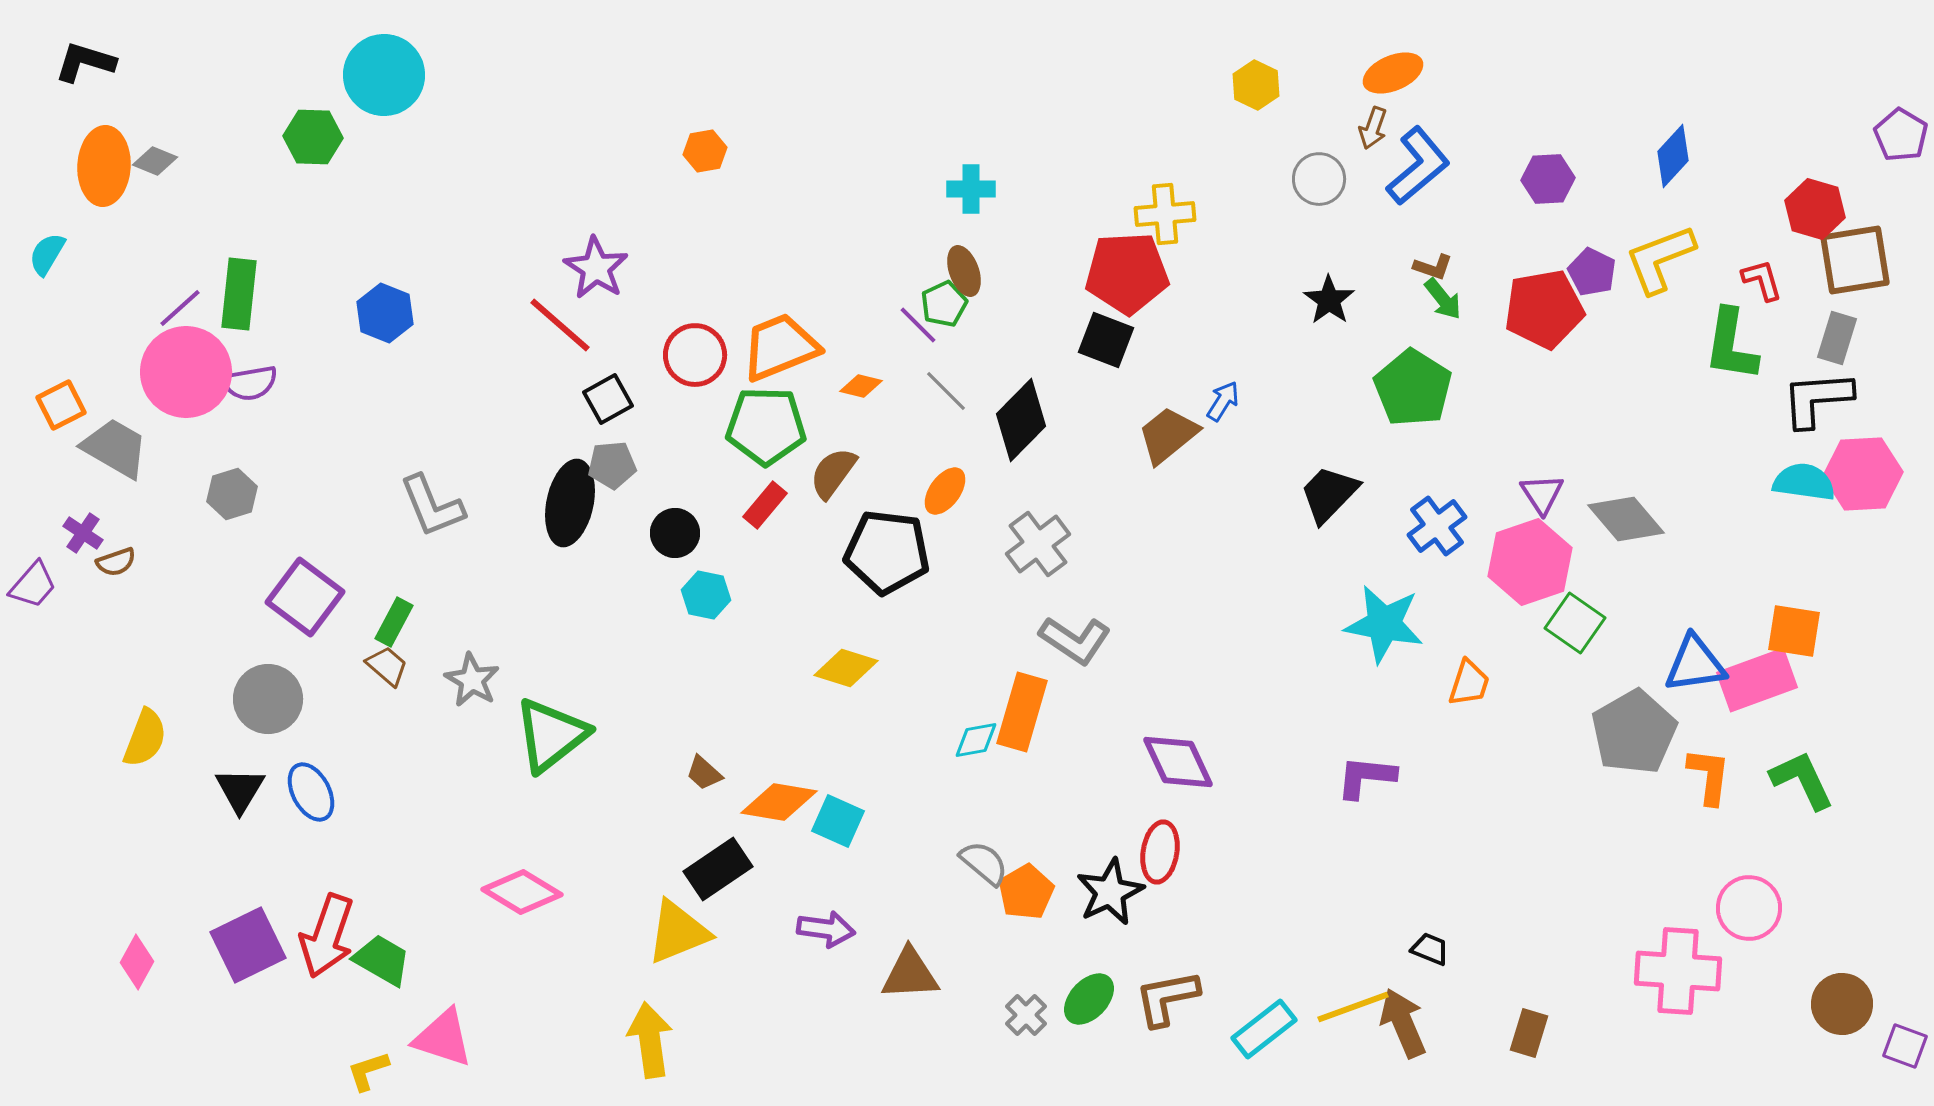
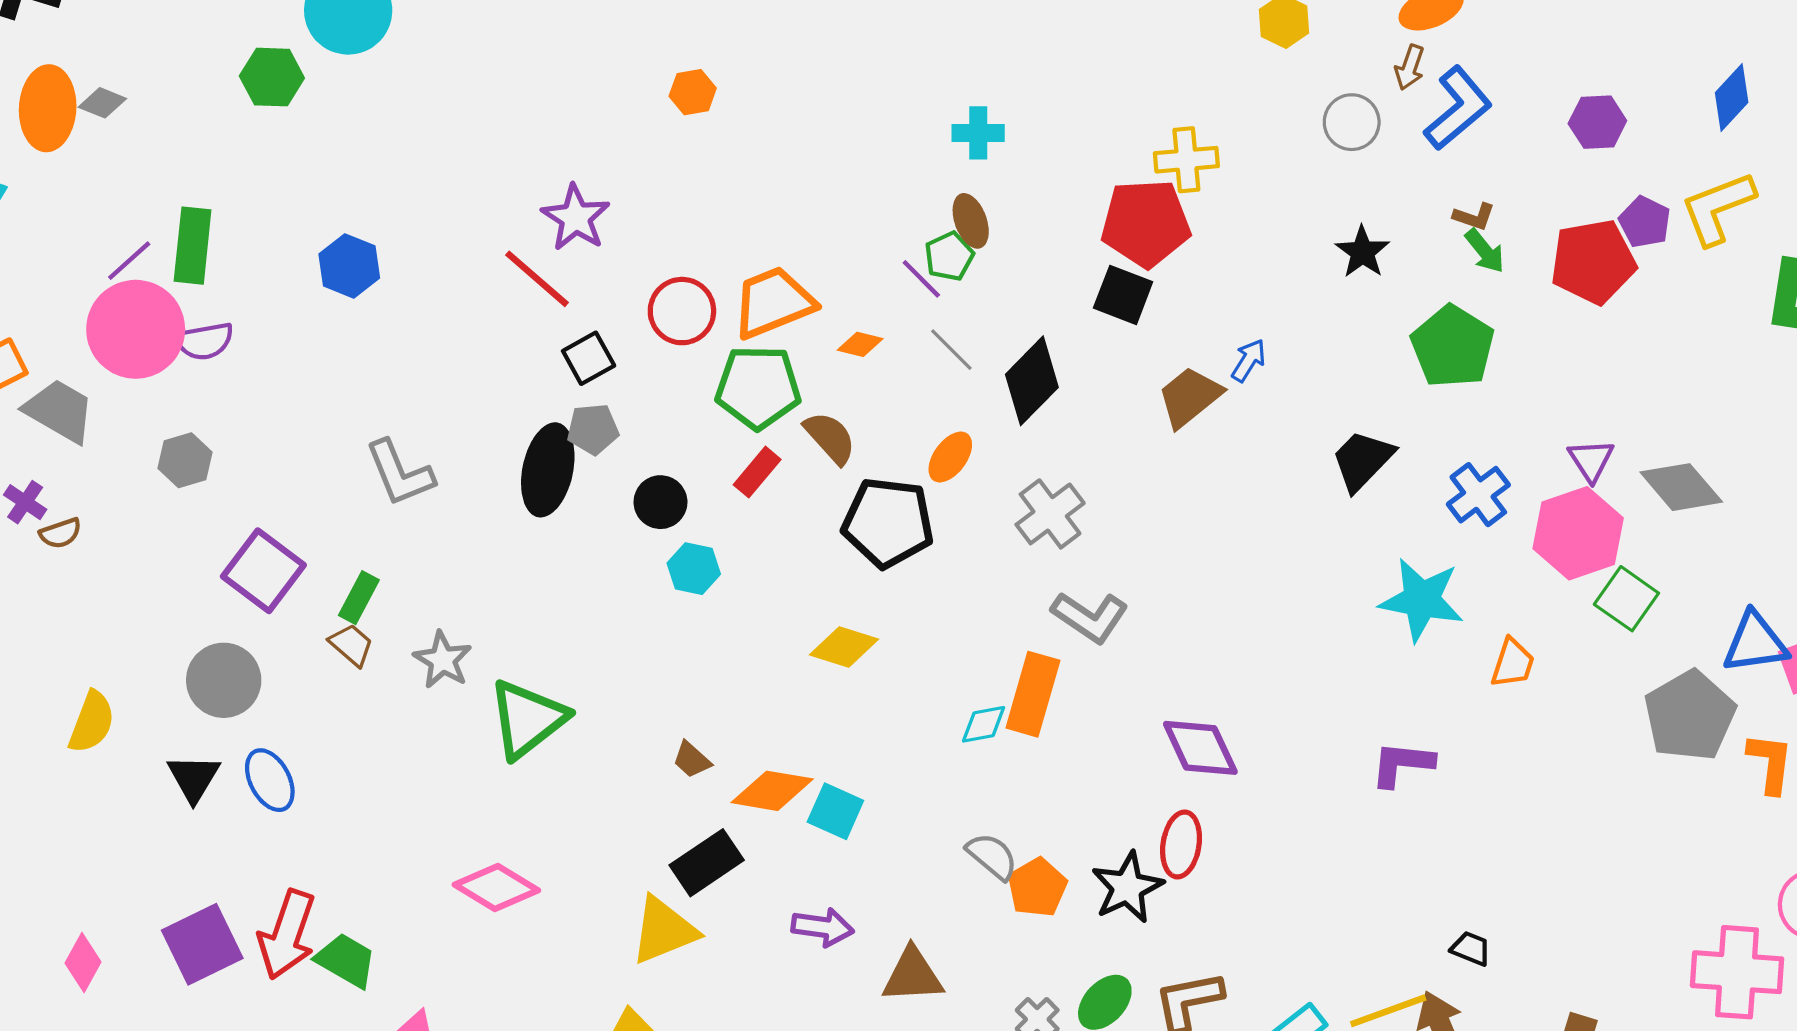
brown semicircle: (833, 473) -> (830, 438), turned 102

